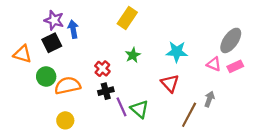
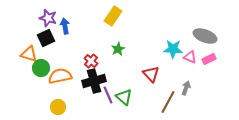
gray ellipse: (231, 40) -> (205, 36), turned 75
cyan star: (177, 52) -> (173, 49), moved
orange triangle: (22, 54) -> (29, 54), moved
black cross: (106, 91) -> (94, 81), size x1.6

